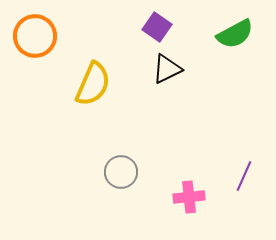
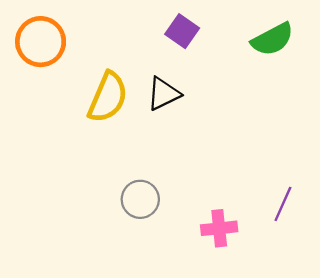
black triangle: (167, 69) -> (163, 94), moved

